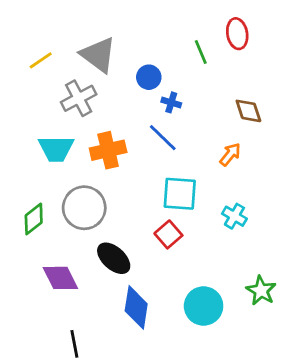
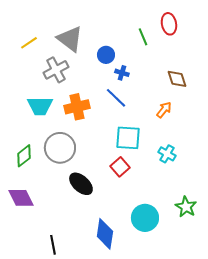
purple diamond: (60, 278) -> (21, 198), moved
blue diamond: (136, 307) -> (105, 234), moved

